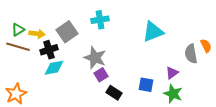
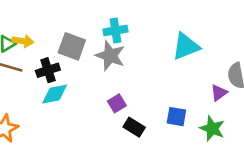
gray square: (67, 32) -> (72, 46), turned -35
yellow arrow: (37, 34) -> (23, 41), moved
gray star: (95, 58) -> (110, 56), moved
purple triangle: (172, 73) -> (219, 93), moved

